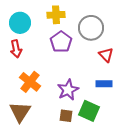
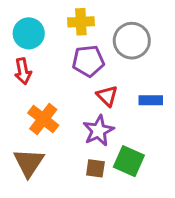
purple pentagon: (61, 42) -> (88, 61), turned 30
red triangle: (106, 55) -> (107, 96), moved
blue rectangle: (104, 84) -> (151, 100), moved

